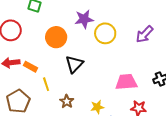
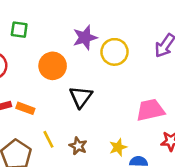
yellow line: (46, 84) -> (48, 139), moved

